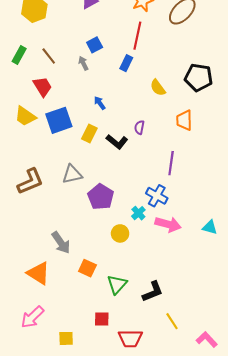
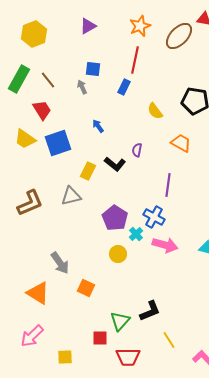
blue square: (95, 45) -> (93, 69), turned 35
green rectangle: (19, 55) -> (19, 79), size x1.5
orange trapezoid: (184, 120) -> (181, 143), turned 120
yellow rectangle: (89, 134) -> (88, 171), moved
purple pentagon: (101, 197) -> (115, 218), moved
green triangle: (117, 284) -> (120, 321), moved

